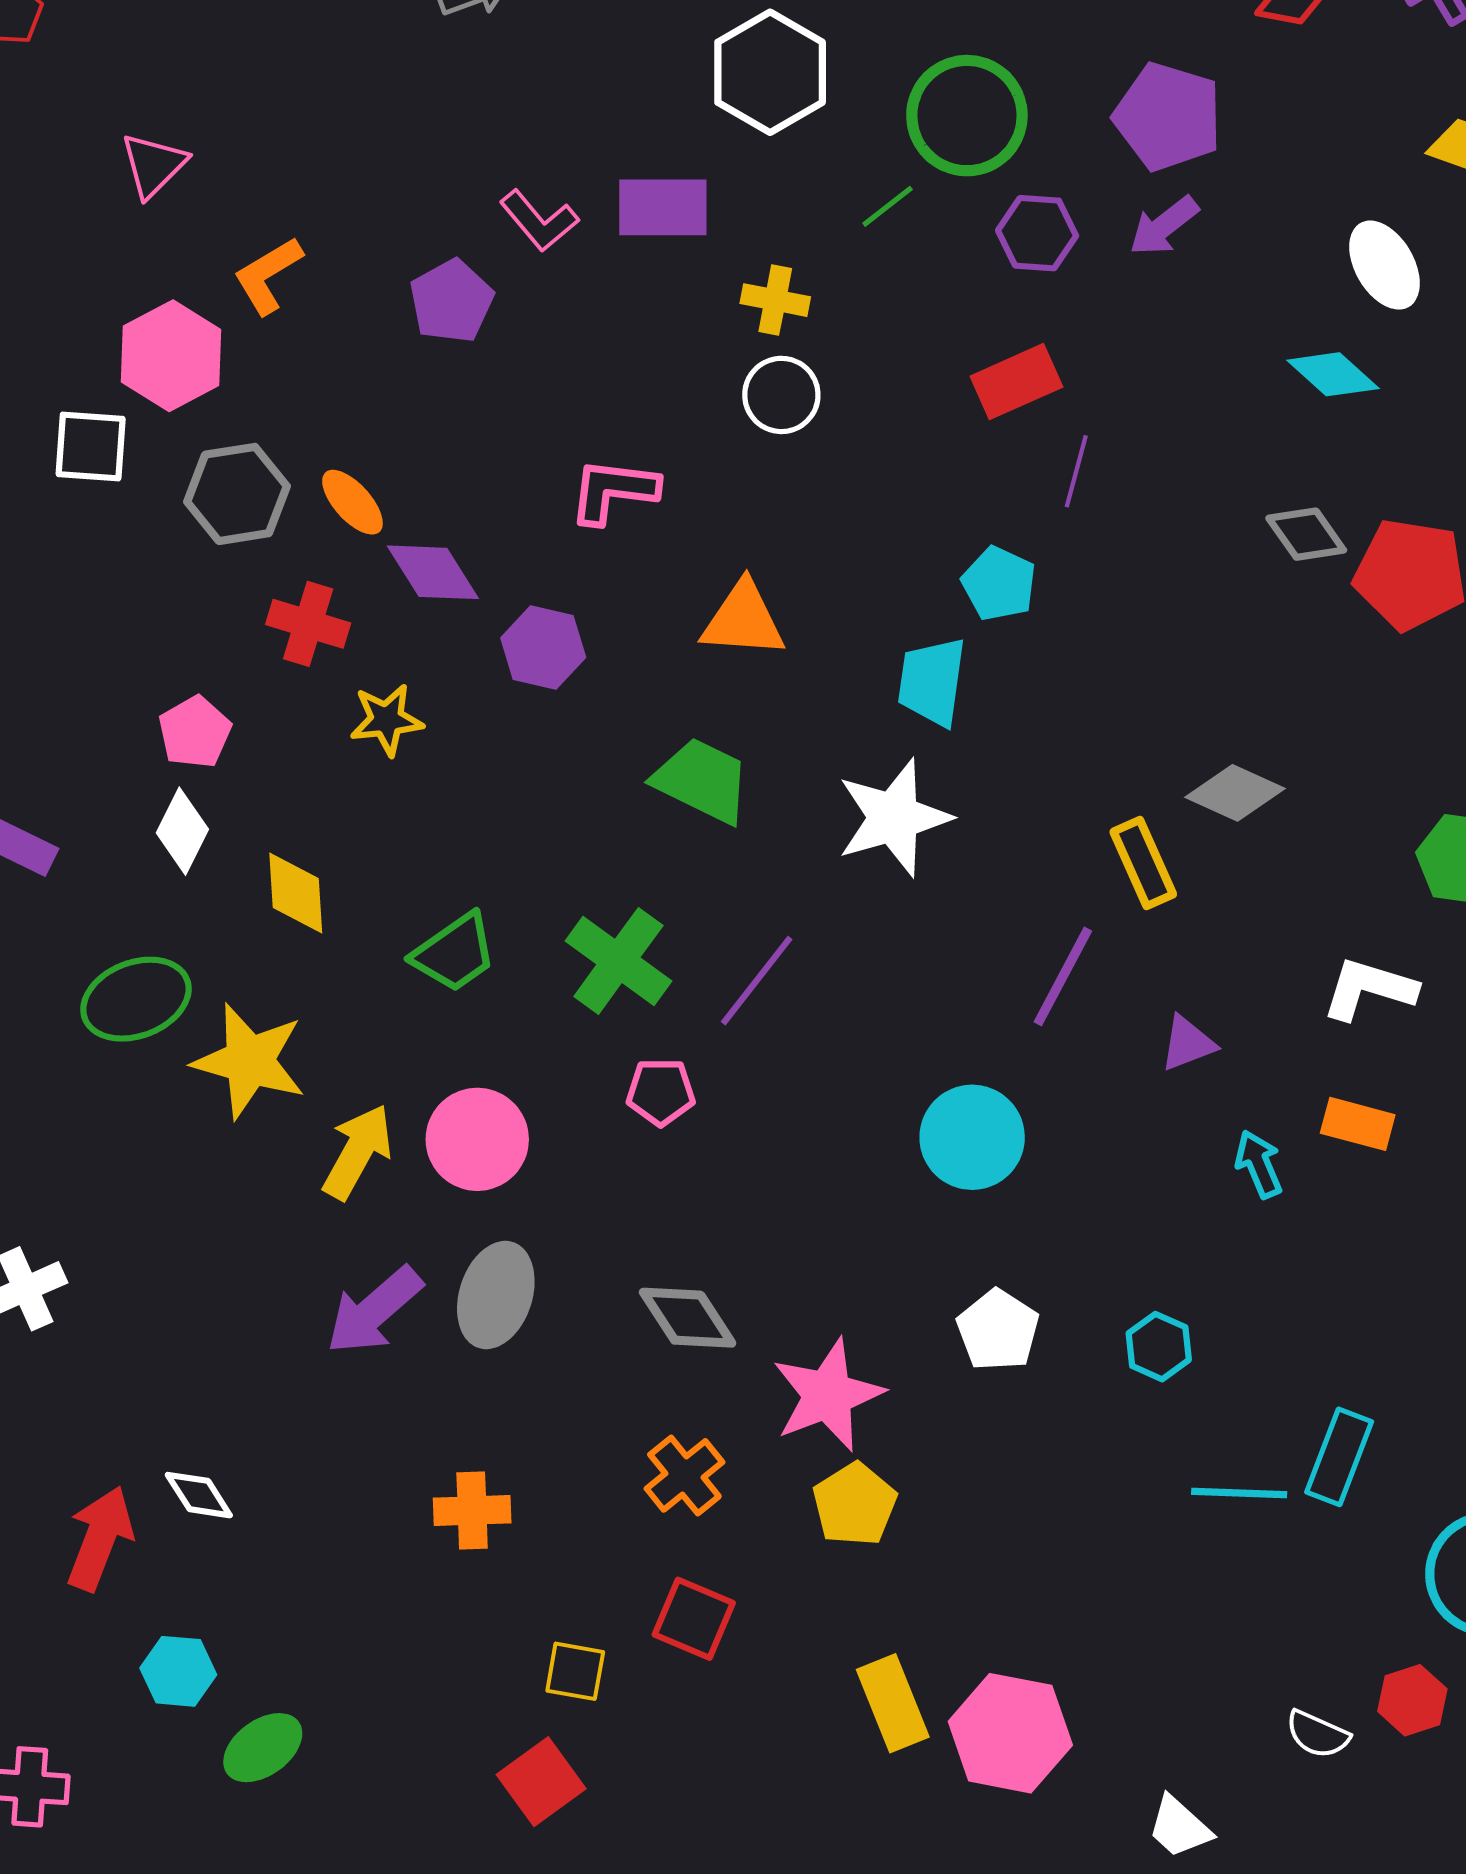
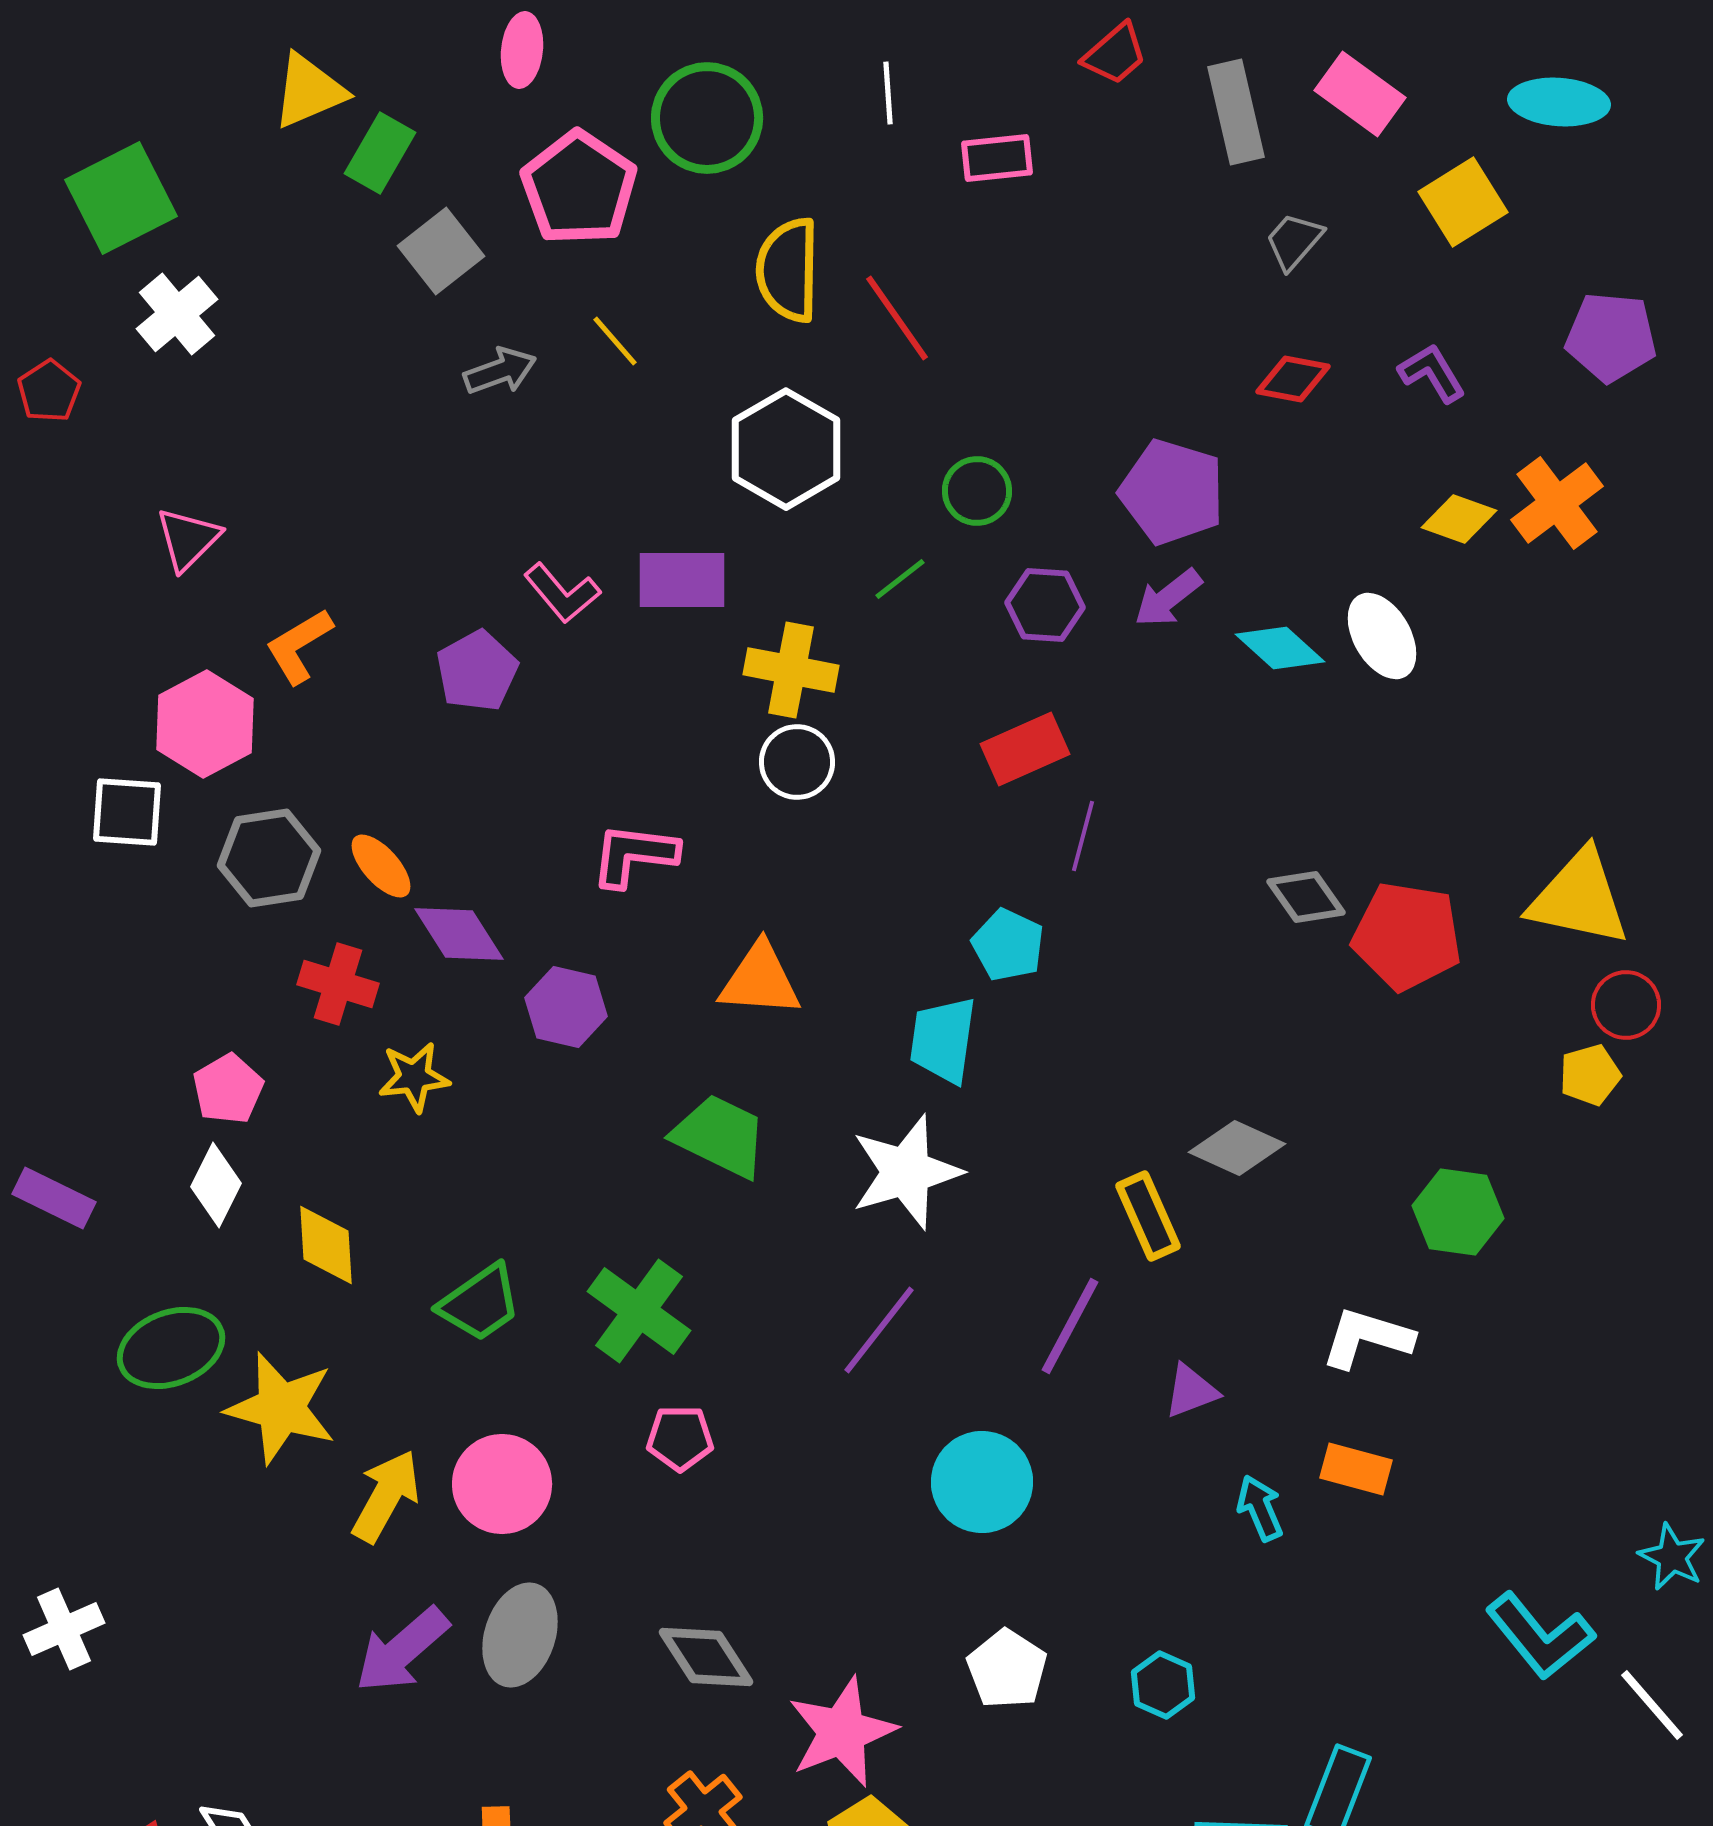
green circle: (967, 116) -> (977, 491), size x0.6
yellow cross: (775, 300) -> (791, 670), size x1.4
cyan diamond: (1333, 374) -> (1280, 648), moved
purple line: (757, 981) -> (879, 1330), moved

